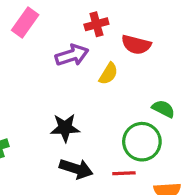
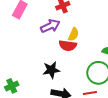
red semicircle: (136, 45) -> (68, 46), moved

